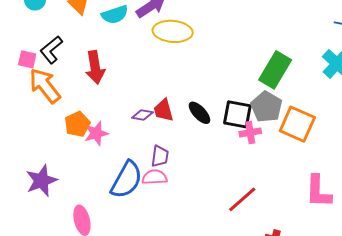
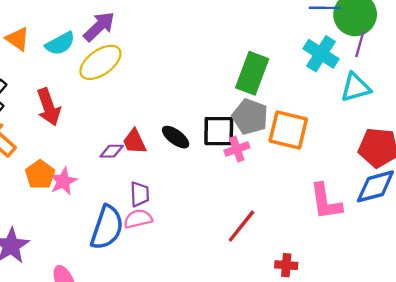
yellow ellipse: (173, 31) -> (100, 62), moved, turned -30

